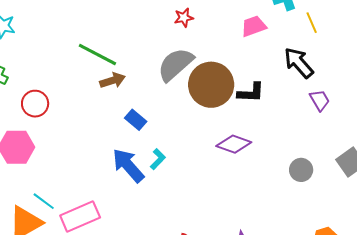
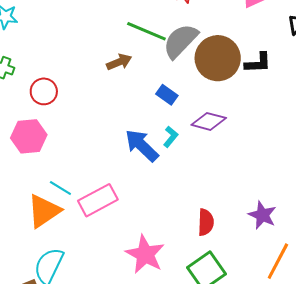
green line: (97, 55) -> (146, 31), moved
blue rectangle: (136, 120) -> (167, 95), moved
purple diamond: (234, 144) -> (209, 121), moved

